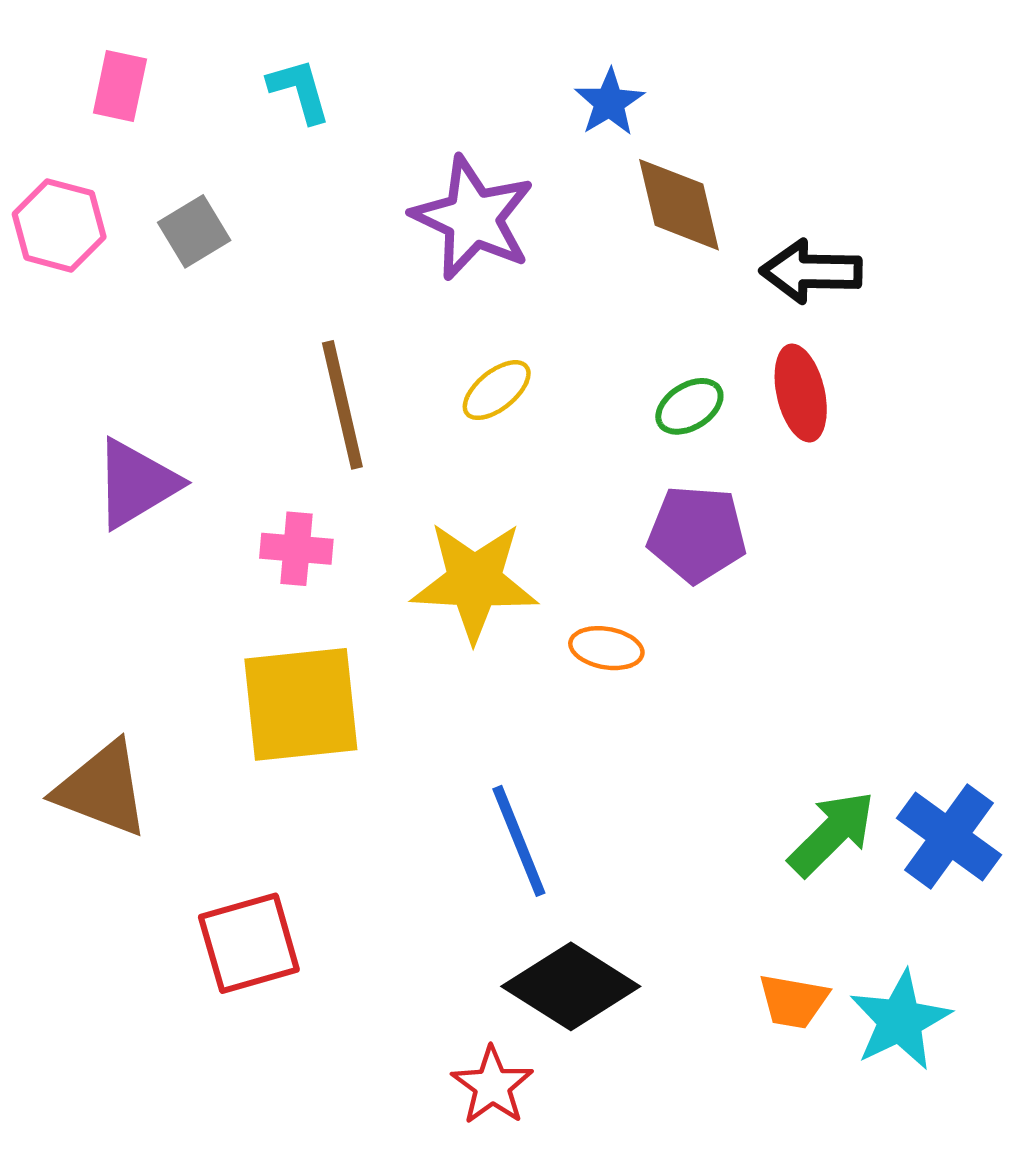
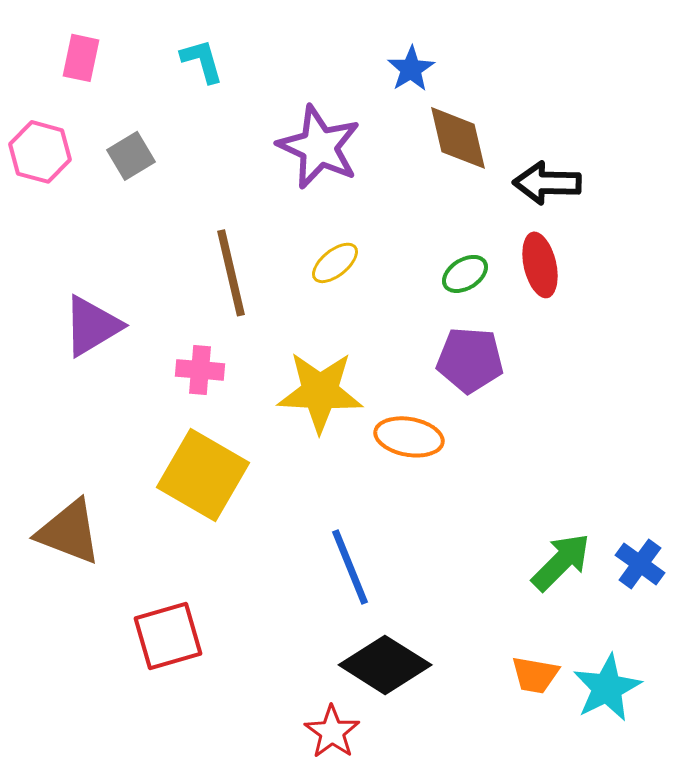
orange ellipse: (606, 648) -> (409, 437), size x1.4
yellow square: (301, 704) -> (203, 475), turned 36
blue cross: (949, 836) -> (640, 564), size x0.7

